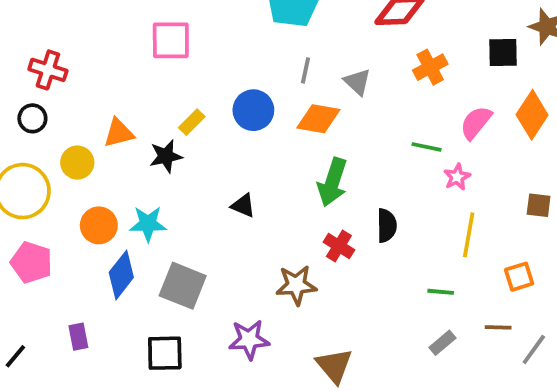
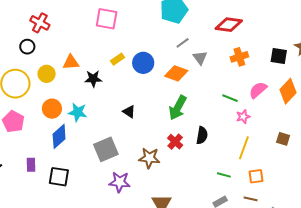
gray line: (305, 70) -> (183, 43), moved, turned 32
yellow rectangle: (192, 122) -> (117, 59), moved
orange square: (519, 277) -> (256, 176), moved
gray square: (183, 286) -> (106, 149), moved, turned 35
black square: (165, 353) -> (59, 177), moved

